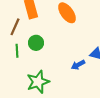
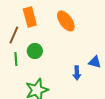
blue arrow: (78, 65) -> (77, 73), turned -64

